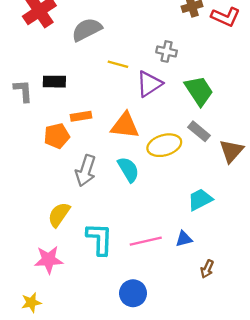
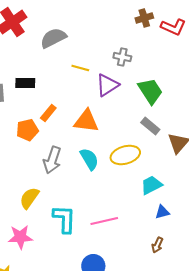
orange rectangle: (81, 116) -> (48, 113), turned -42
yellow ellipse: (164, 145) -> (125, 155), moved
blue triangle: (184, 239) -> (162, 212), moved

